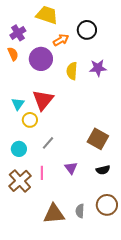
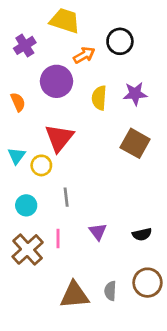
orange semicircle: (13, 54) -> (18, 102), moved
cyan triangle: (18, 104) -> (17, 156), moved
brown square: (98, 139) -> (135, 143), moved
gray line: (48, 143) -> (66, 197), turned -48

